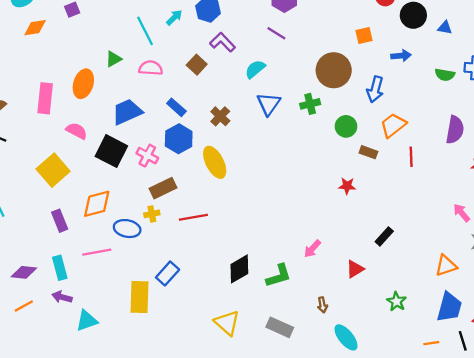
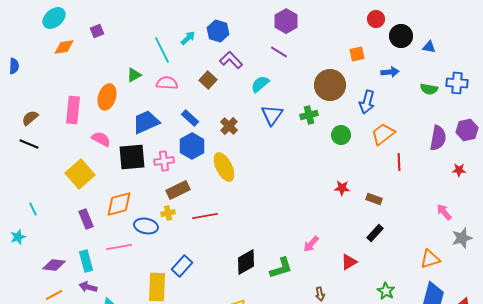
black square: (111, 151) -> (132, 157), turned -32
brown rectangle: (368, 152) -> (374, 199), moved
pink cross: (147, 156) -> (164, 161), turned -36

